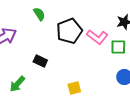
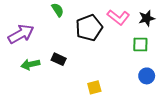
pink L-shape: (97, 37) -> (118, 17), moved
green arrow: (17, 84) -> (30, 64), moved, turned 36

